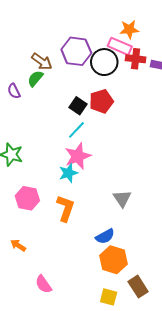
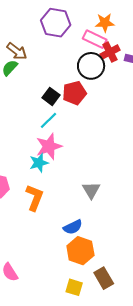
purple hexagon: (76, 51) -> (56, 23), moved
red cross: (136, 59) -> (110, 52), turned -36
black circle: (104, 62) -> (91, 66), moved

